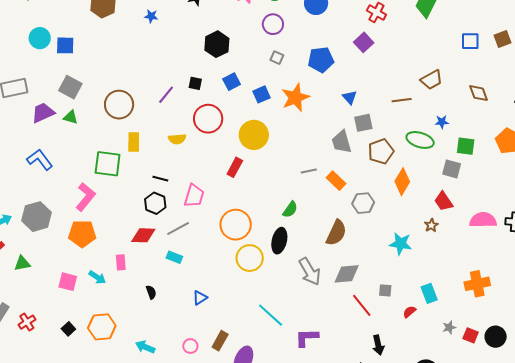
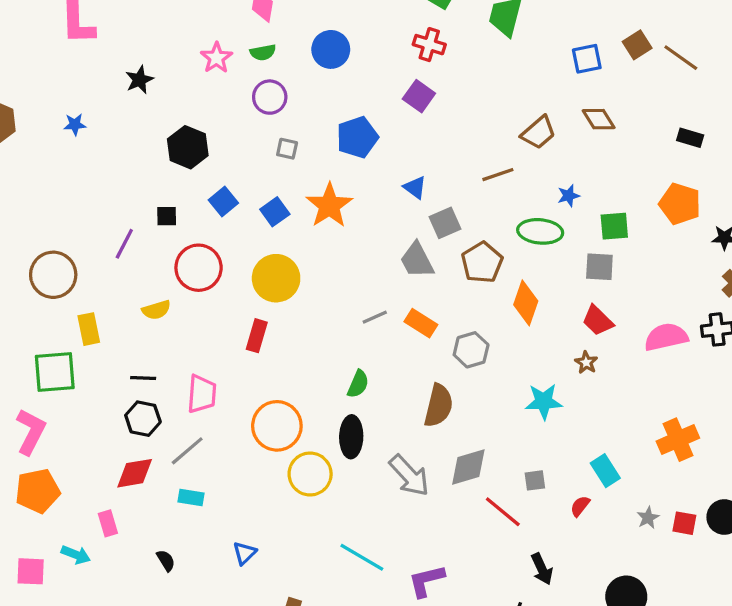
brown diamond: (479, 93) -> (599, 119), moved

